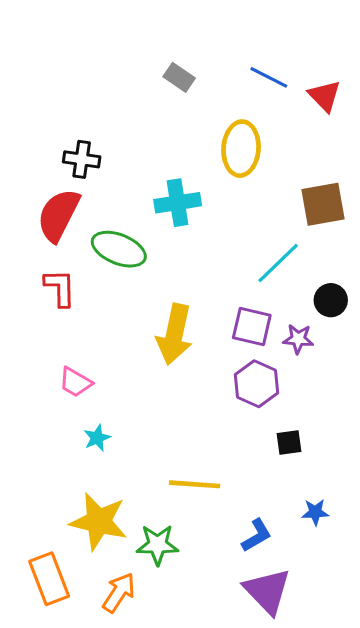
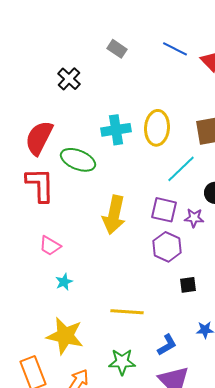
yellow ellipse: (241, 149) -> (157, 128), moved
black cross: (82, 159) -> (69, 79), moved, turned 35
red L-shape: (60, 288) -> (40, 185), size x1.4
green star: (157, 545) -> (122, 362), moved

